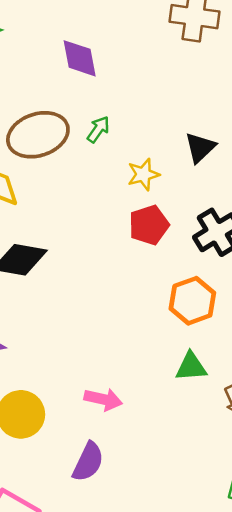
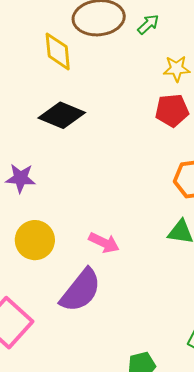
purple semicircle: (88, 462) -> (81, 290), size x1.4

